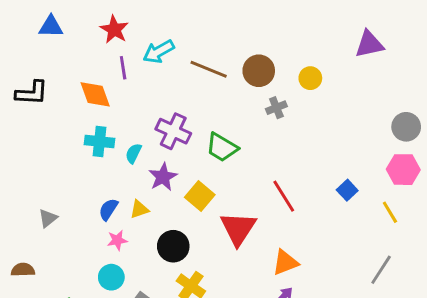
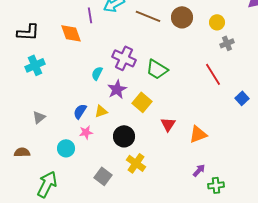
gray cross: (276, 108) -> (227, 43), moved
cyan cross: (100, 142) -> (35, 65), moved, turned -30
red line: (284, 196) -> (213, 74), moved
red triangle: (238, 229) -> (168, 124), size x0.6
orange triangle: (285, 262) -> (198, 134), moved
cyan circle: (111, 277) -> (66, 148), moved

